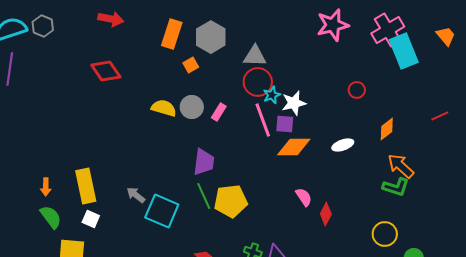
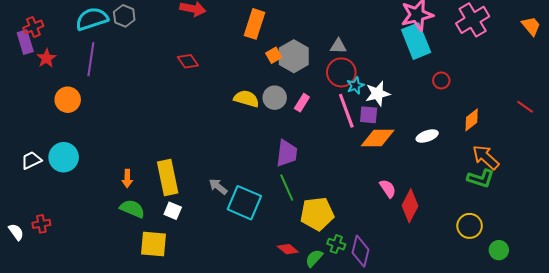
gray hexagon: (211, 37) -> (294, 56), moved
cyan rectangle: (404, 51) -> (416, 41), moved
gray triangle: (255, 56) -> (338, 46), size x0.7
red diamond: (106, 71) -> (188, 61), size x0.7
red line: (440, 116) -> (525, 107), turned 60
yellow pentagon: (231, 201) -> (317, 214), moved
red diamond: (326, 214) -> (410, 206), size x1.4
green semicircle: (51, 217) -> (132, 209), turned -30

